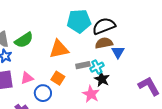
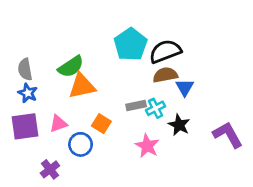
cyan pentagon: (79, 21) -> (131, 44), turned -30
green semicircle: (24, 40) -> (71, 67), moved
orange triangle: (59, 49) -> (82, 86), moved
black star: (102, 79) -> (179, 125), moved

